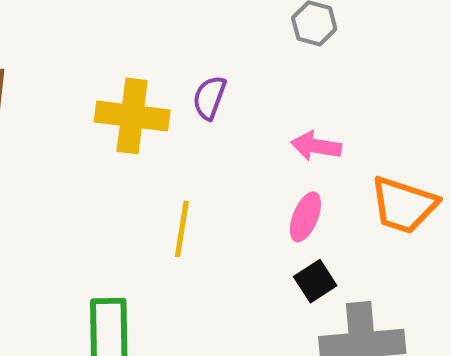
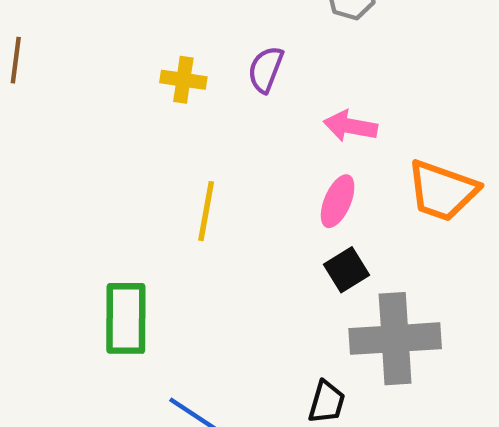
purple semicircle: (209, 98) -> (266, 69), moved
yellow cross: (132, 116) -> (183, 80), moved, size x0.6

